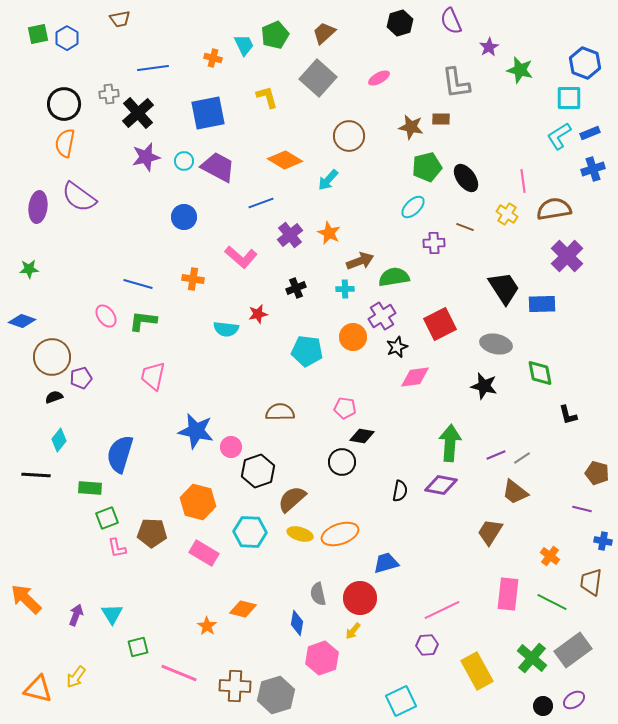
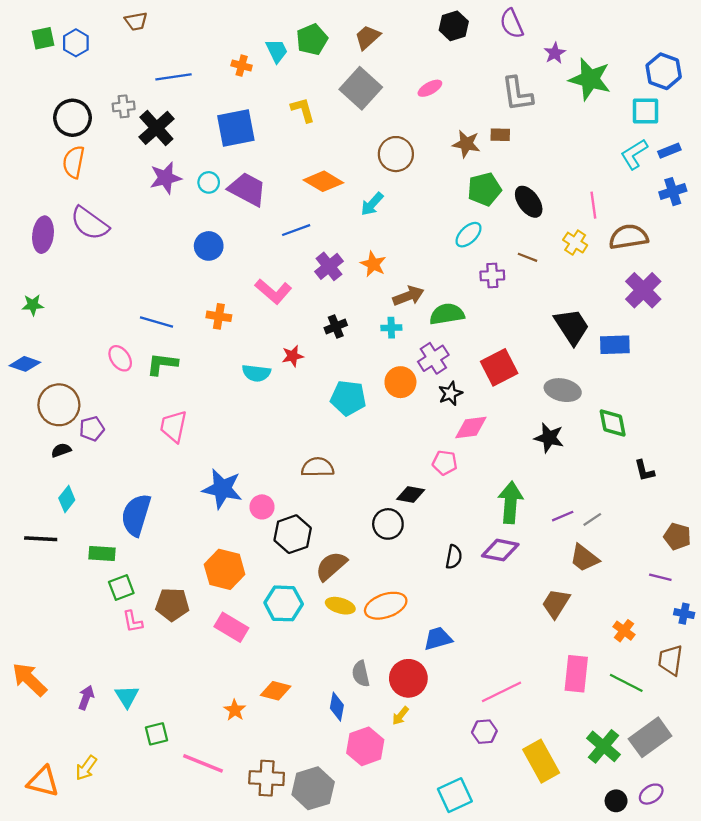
green star: (520, 70) -> (590, 79), size x1.4
pink pentagon: (345, 408) -> (445, 463), moved

